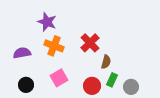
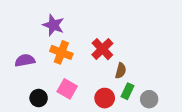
pink square: (59, 78) -> (67, 89), turned -30
black circle: (26, 85) -> (39, 98), moved

